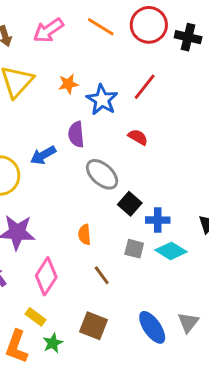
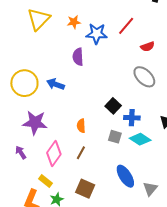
blue star: (102, 100) -> (97, 34), turned -30
red semicircle: (138, 137) -> (147, 47), moved, turned 128
blue arrow: (43, 155) -> (56, 84), moved, turned 48
gray ellipse: (102, 174) -> (144, 77), moved
brown line: (102, 275) -> (81, 153), moved, turned 64
blue ellipse: (152, 327) -> (125, 176), moved

